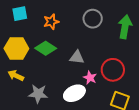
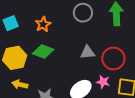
gray triangle: (77, 57) -> (88, 52), moved
pink star: (90, 78) -> (103, 82), moved

